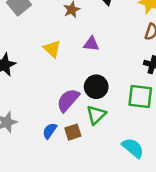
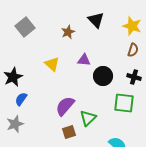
black circle: (96, 87) -> (103, 76), moved
blue semicircle: (50, 131) -> (21, 99), moved

